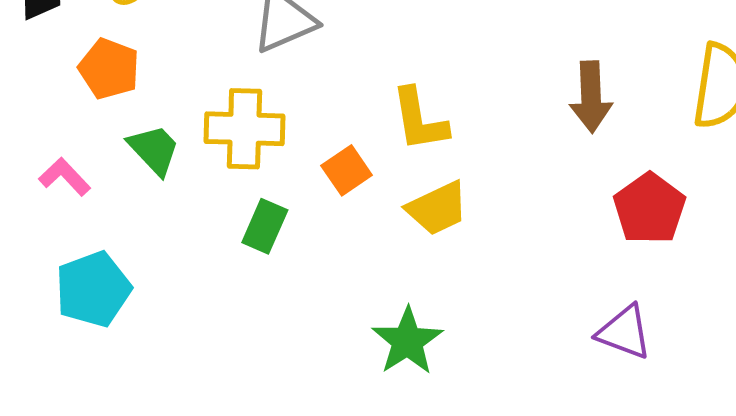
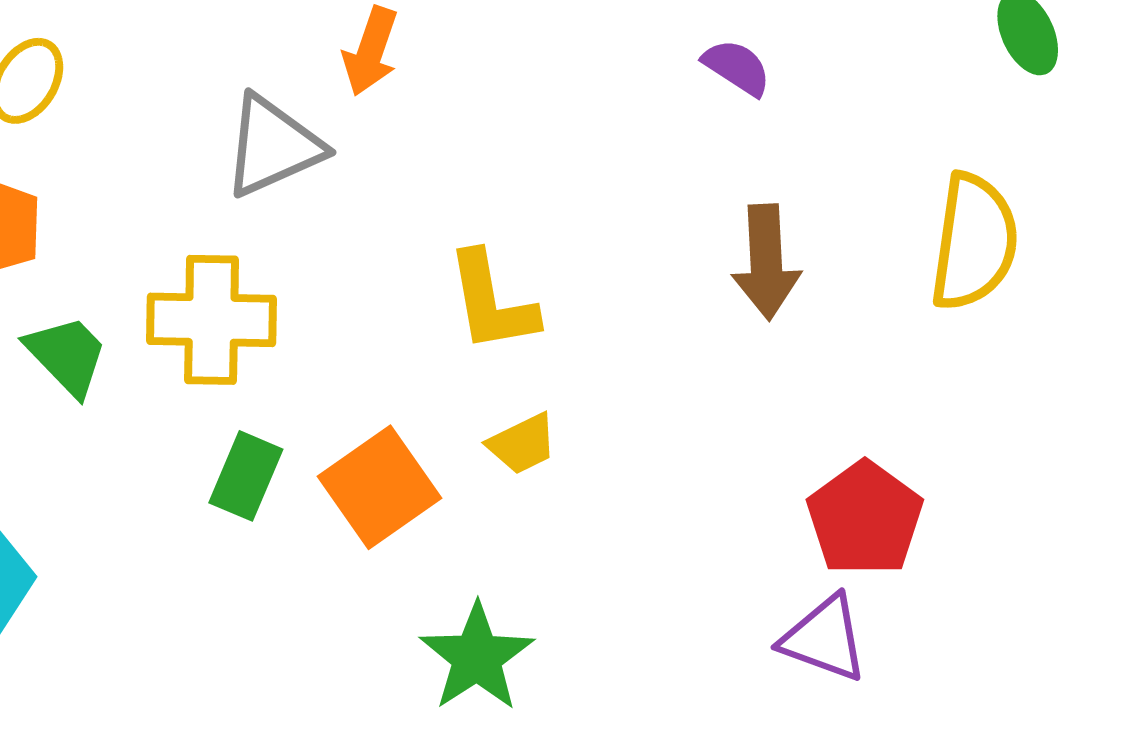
orange square: (347, 170) -> (379, 487), moved, size x1.5
yellow trapezoid: (437, 208) -> (522, 444), size x0.7
red pentagon: (649, 209) -> (865, 518), moved

